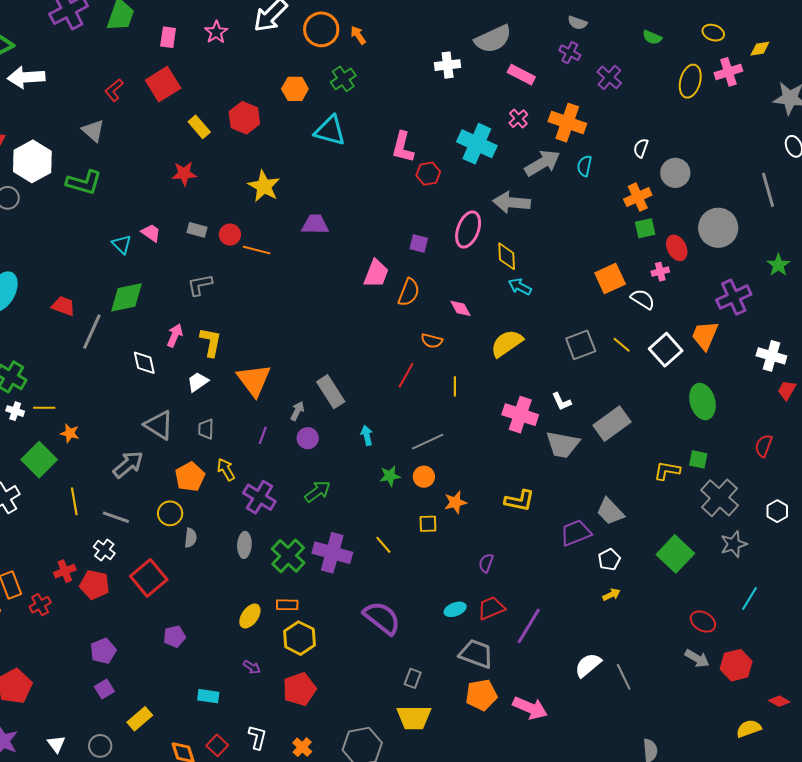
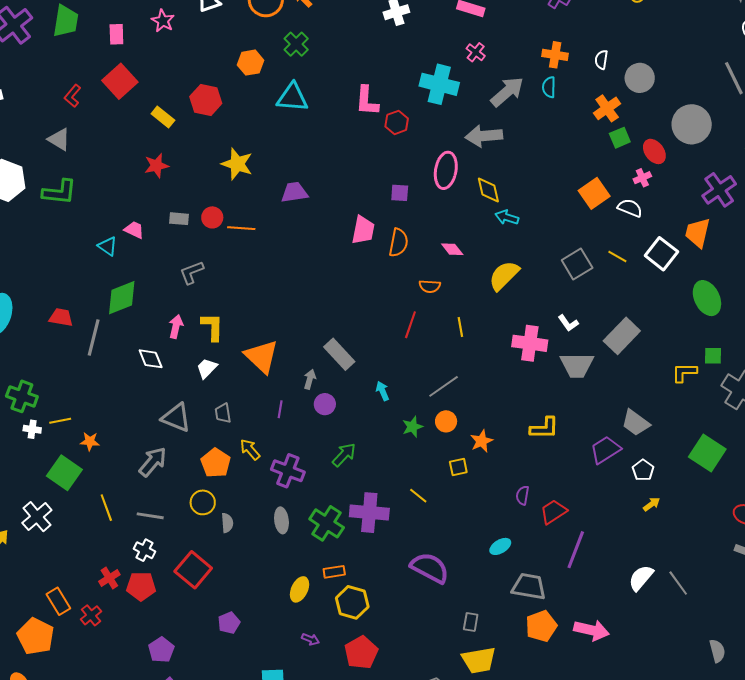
orange cross: (567, 123) -> (555, 55), moved, size x0.7
red trapezoid: (491, 608) -> (553, 512), moved

